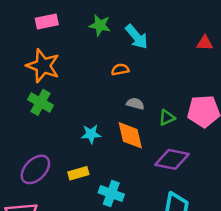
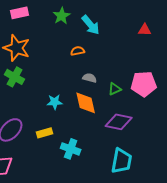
green star: (100, 25) -> (62, 16), turned 30

